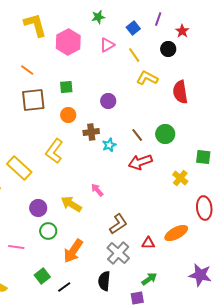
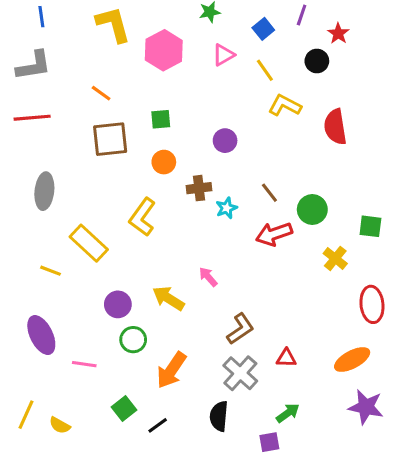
green circle: (165, 134) -> (312, 209), moved
orange ellipse: (176, 233) -> (352, 360), moved

